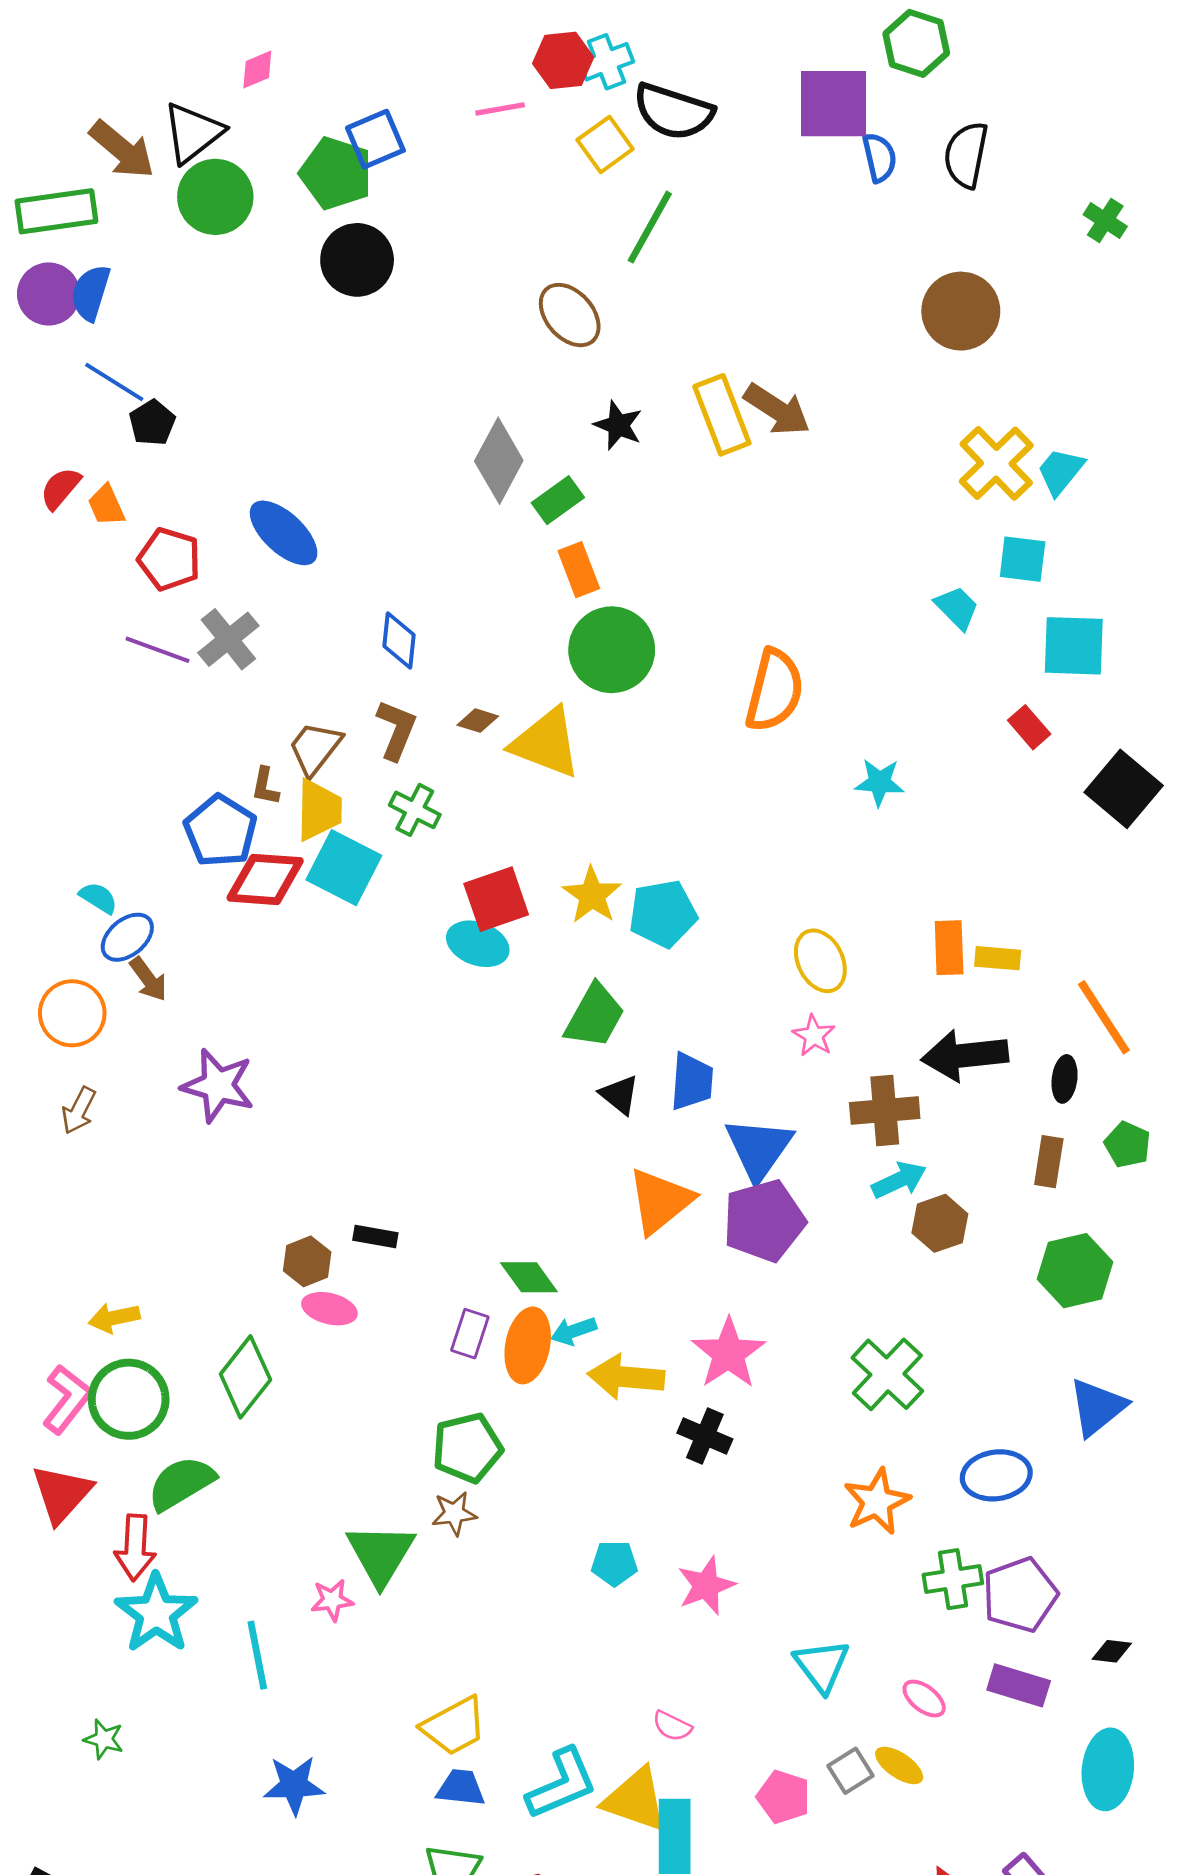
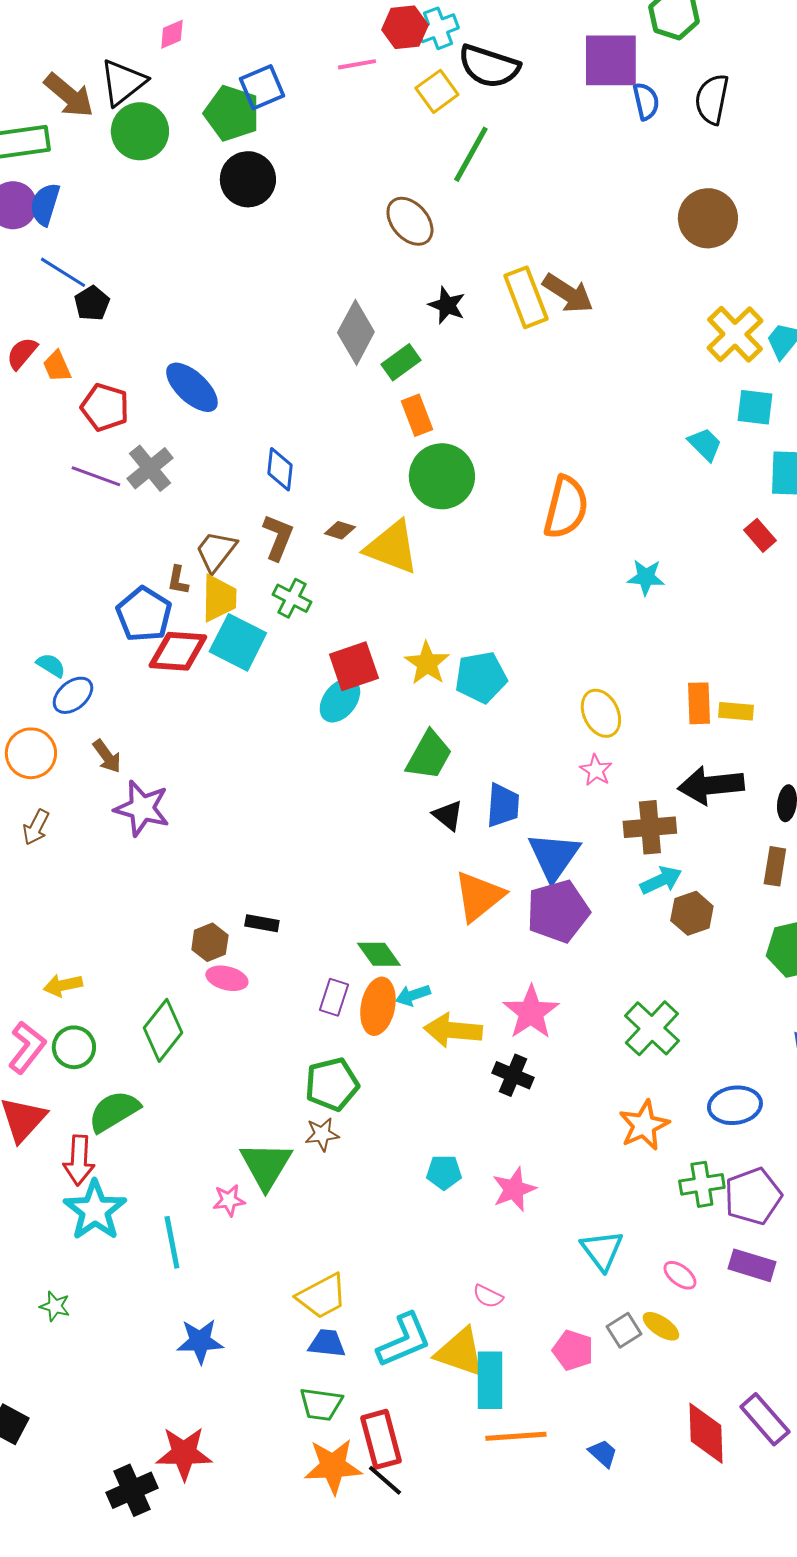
cyan ellipse: (478, 944) -> (340, 700), turned -72
brown arrow: (148, 979) -> (107, 756), moved
green circle: (129, 1399) -> (74, 1047), size x0.7

